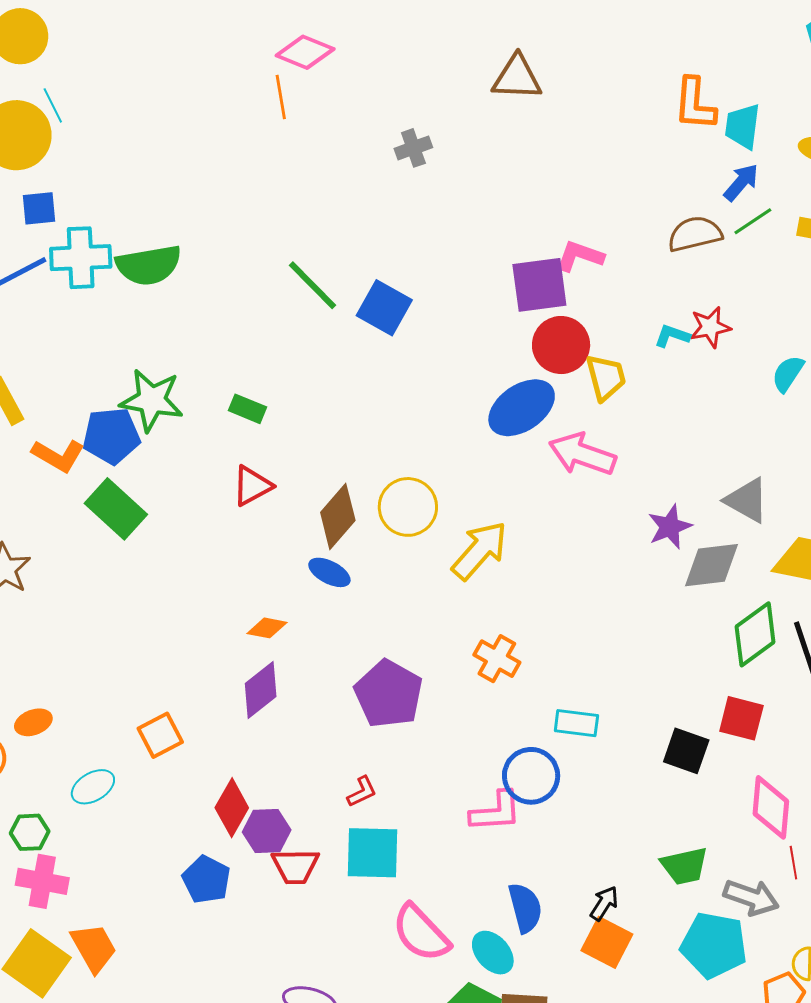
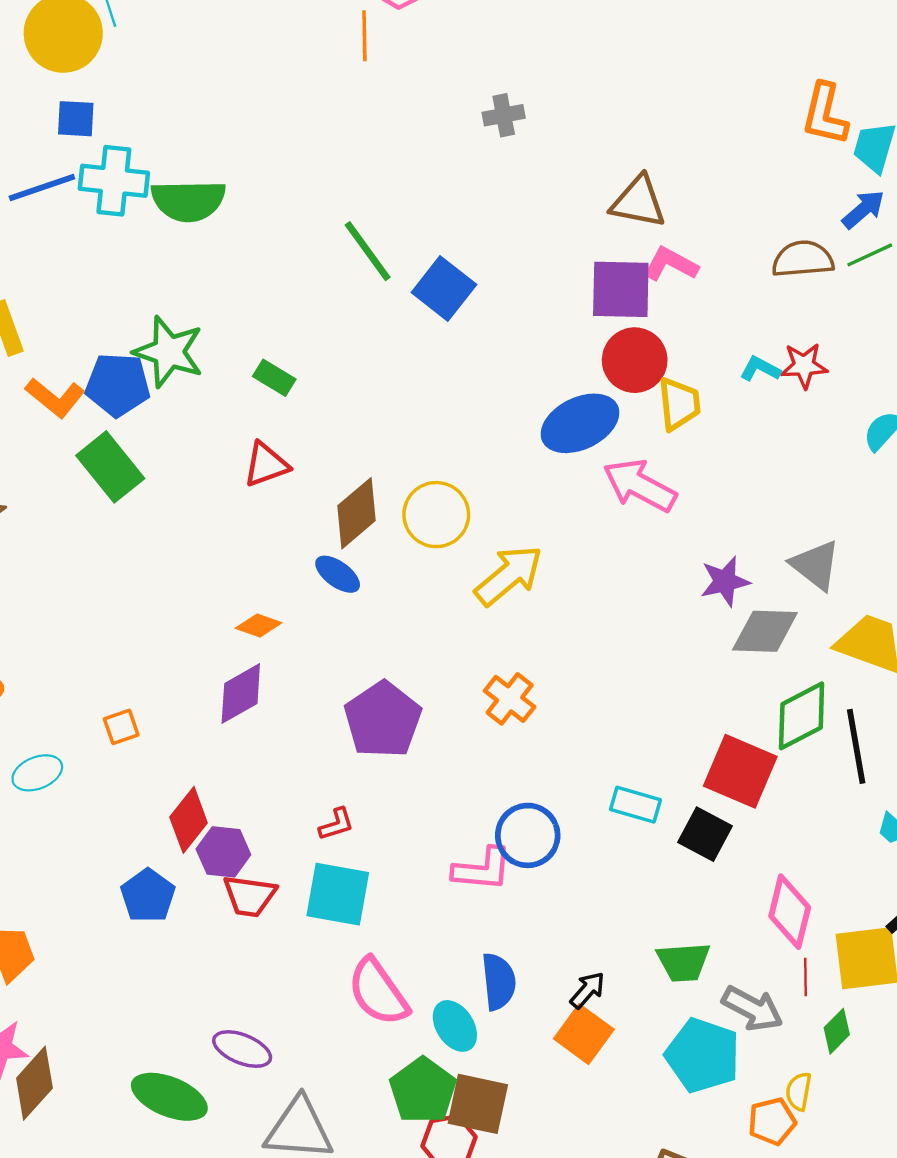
brown triangle: (517, 78) -> (638, 202), moved
red square: (741, 718) -> (740, 771), moved, size x1.4
cyan rectangle: (576, 723) -> (635, 805), moved
orange square: (160, 735) -> (121, 727), size x0.7

